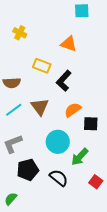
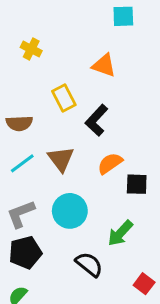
yellow rectangle: (42, 66) -> (64, 98), turned 42
cyan circle: (58, 142) -> (70, 211), moved
black pentagon: (28, 170) -> (25, 252), moved
red square: (96, 182) -> (144, 284), moved

